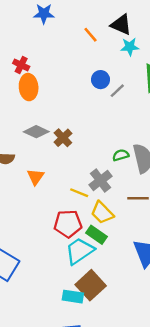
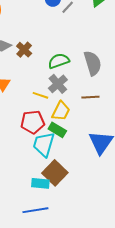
green semicircle: (121, 155) -> (59, 61), moved, size x1.5
yellow trapezoid: (102, 213) -> (61, 111), turned -105
cyan trapezoid: (80, 251) -> (44, 144), turned -36

